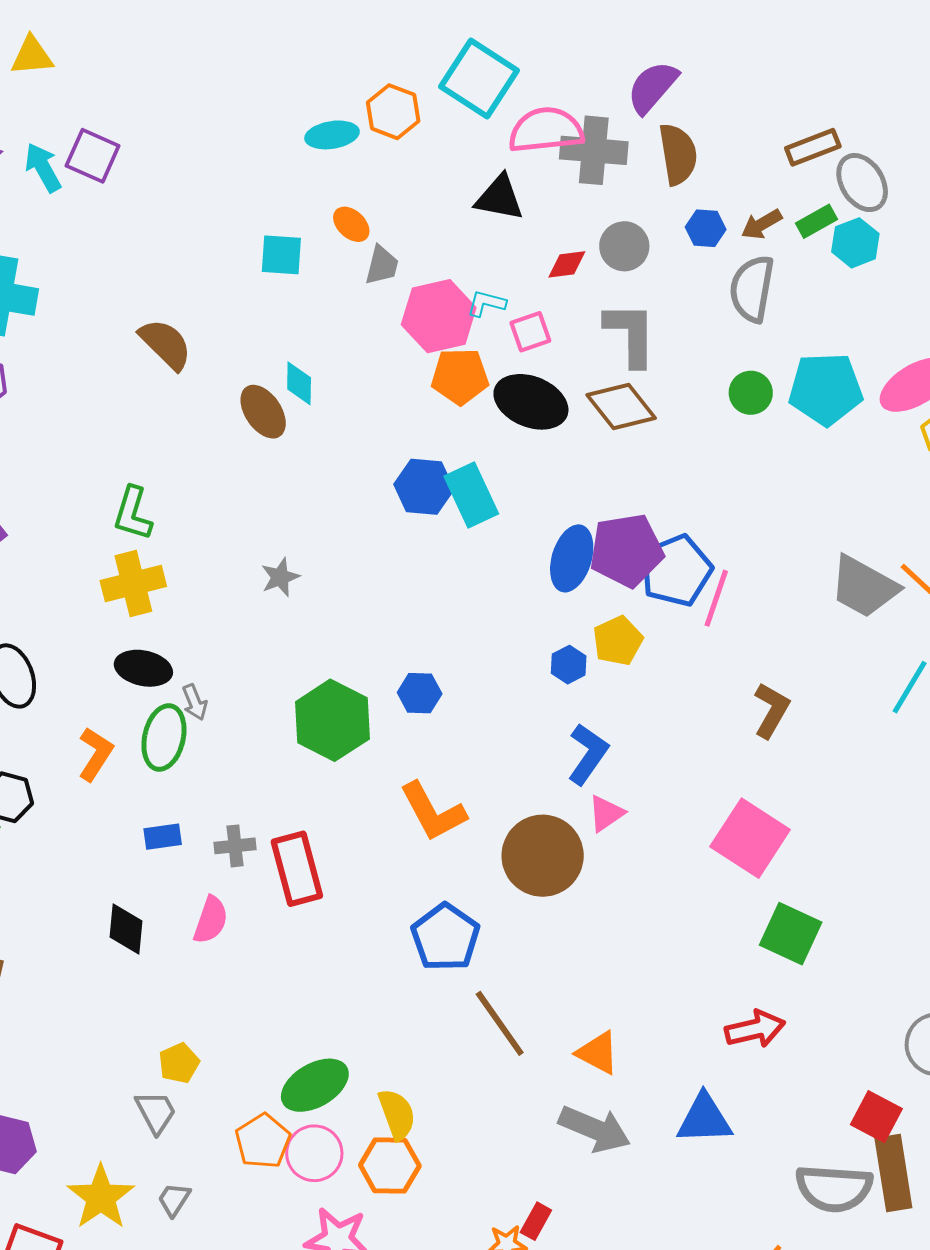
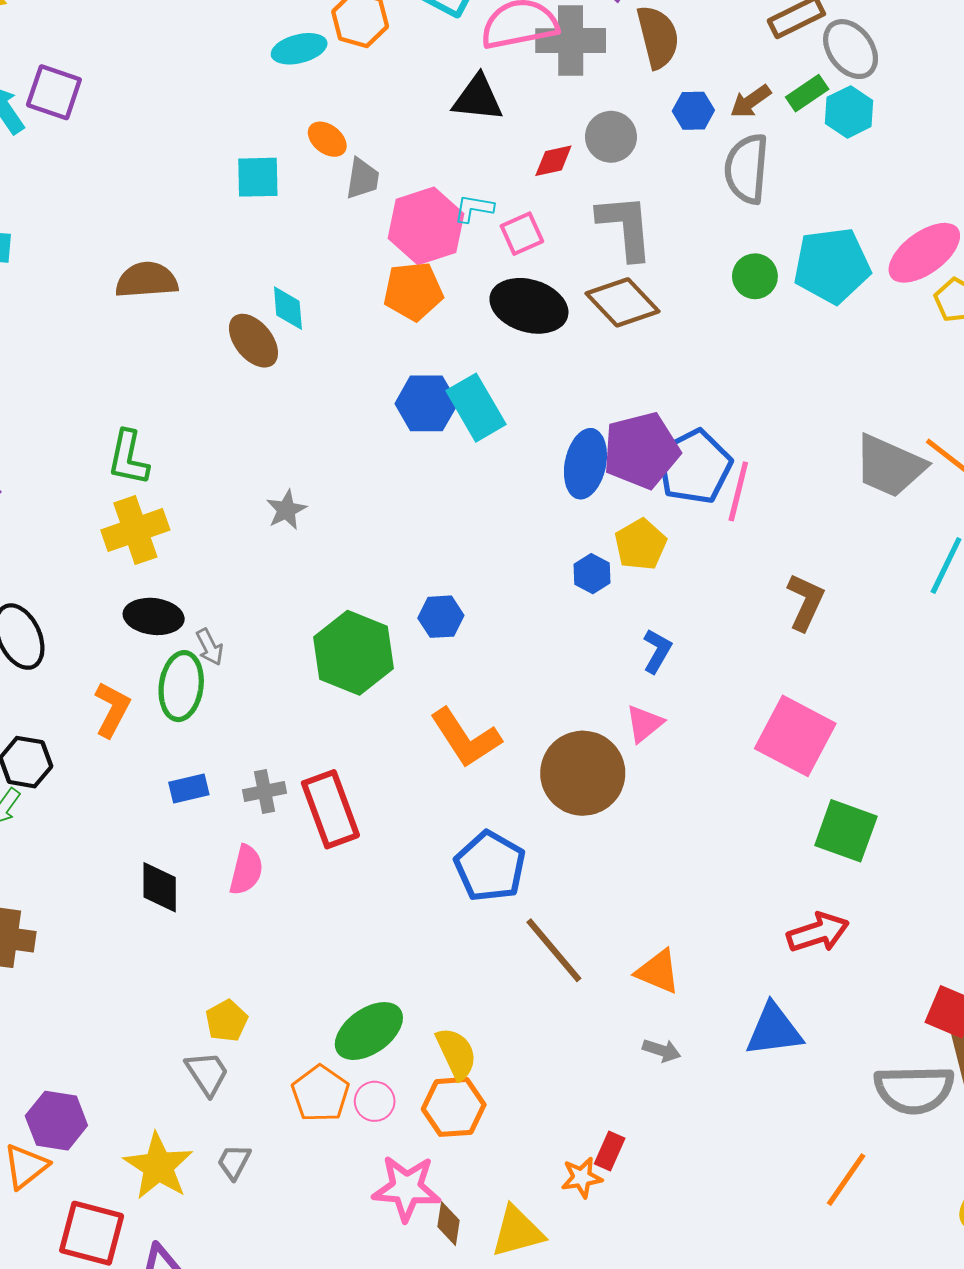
brown semicircle: (166, 344) -> (147, 280), turned -44
orange pentagon: (460, 376) -> (413, 291), moved
blue L-shape: (588, 754) -> (657, 651), moved, size x0.7
gray arrow: (595, 1129) -> (662, 1050), size x0.5
pink circle: (314, 1153) -> (375, 1101), size x0.7

